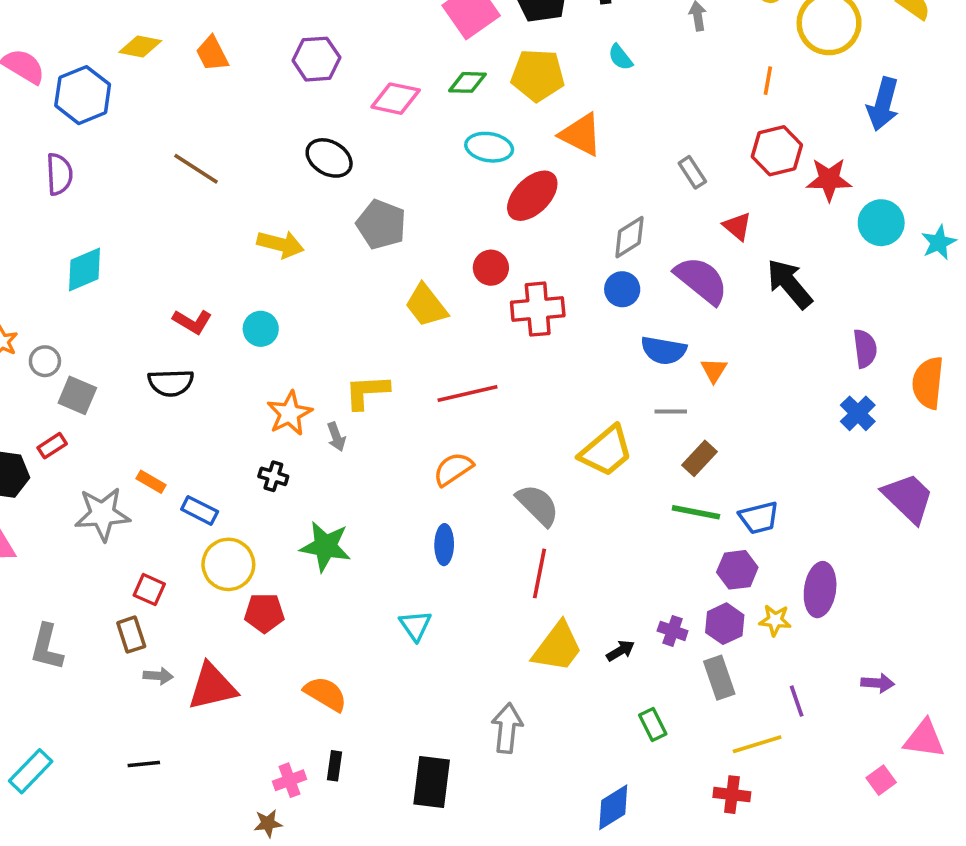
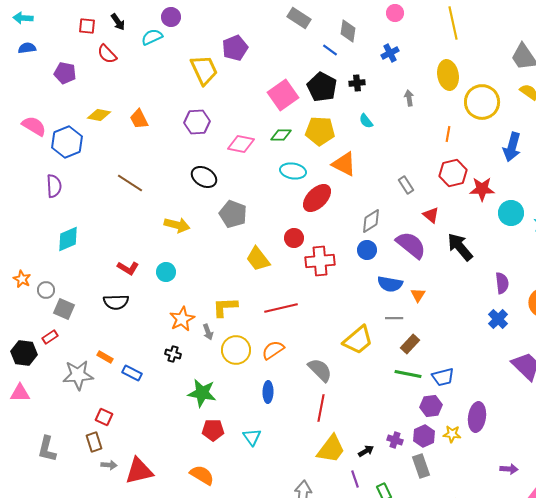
yellow circle: (228, 564) -> (236, 350), moved
red pentagon: (264, 613) -> (213, 430), moved
purple line: (797, 701) -> (355, 479), moved

